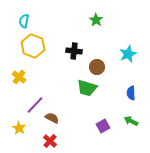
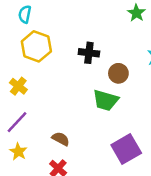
green star: (96, 20) -> (136, 13), moved
purple line: (35, 105) -> (17, 122), moved
purple square: (103, 126) -> (126, 149), size x1.6

